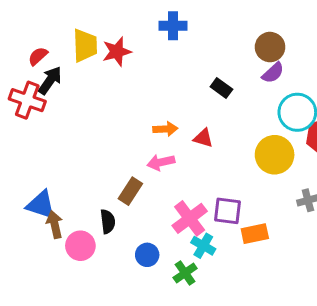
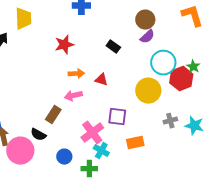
red star: (117, 52) -> (64, 45), moved
purple square: (228, 211) -> (117, 117), moved
black semicircle: (108, 221) -> (38, 135), turned 126
pink circle: (80, 246) -> (20, 151), size x1.4
green cross: (185, 273) -> (89, 169), turned 35

